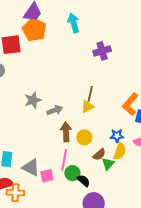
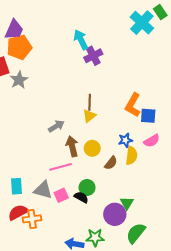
cyan arrow: (74, 23) -> (81, 40), moved
orange pentagon: (34, 30) -> (19, 47), turned -30
gray star: (33, 100) -> (19, 80), moved
pink line: (64, 160) -> (61, 167), moved, turned 75
green triangle: (108, 164) -> (127, 203), moved
black semicircle: (84, 181) -> (81, 197), moved

